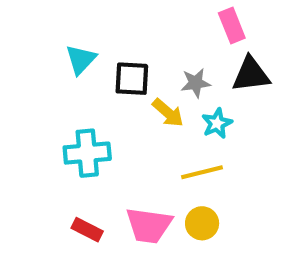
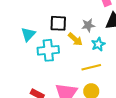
cyan triangle: (81, 60) -> (28, 34), moved
cyan cross: (87, 153) -> (48, 50), moved

